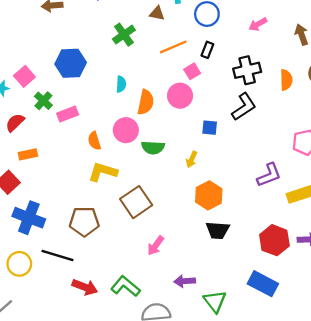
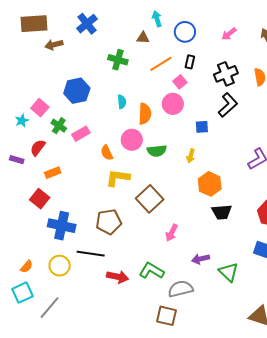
green cross: (124, 35) -> (118, 60), turned -30

